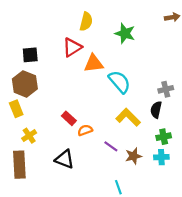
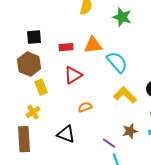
red triangle: (72, 47) -> (73, 75), moved
yellow rectangle: (16, 109) -> (41, 87), moved
red rectangle: (69, 118) -> (66, 47), moved, turned -48
purple line: (111, 146) -> (109, 143), moved

